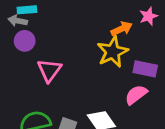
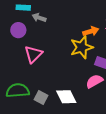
gray arrow: (18, 21) -> (39, 18), moved

